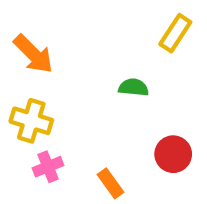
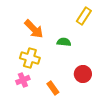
orange arrow: (33, 54) -> (34, 29), moved
yellow cross: (31, 121) -> (30, 58), moved

